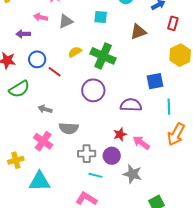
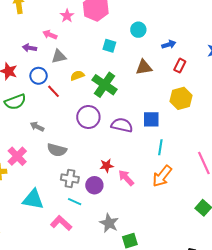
gray triangle: (66, 21) -> (59, 56), moved
purple semicircle: (131, 105) -> (122, 125), moved
pink cross: (43, 141) -> (17, 156), moved
gray star: (132, 174) -> (109, 223), moved
cyan triangle: (40, 181) -> (33, 199), moved

